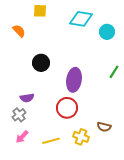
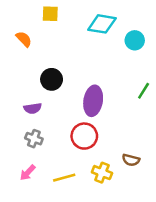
purple semicircle: (27, 98) -> (33, 108), moved
gray cross: (19, 115) -> (34, 139), moved, turned -32

